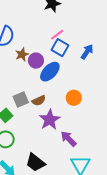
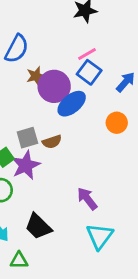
purple circle: (36, 61) -> (54, 86), size x1.5
orange circle: (74, 98) -> (117, 123), moved
purple star: (50, 120) -> (26, 165), moved

